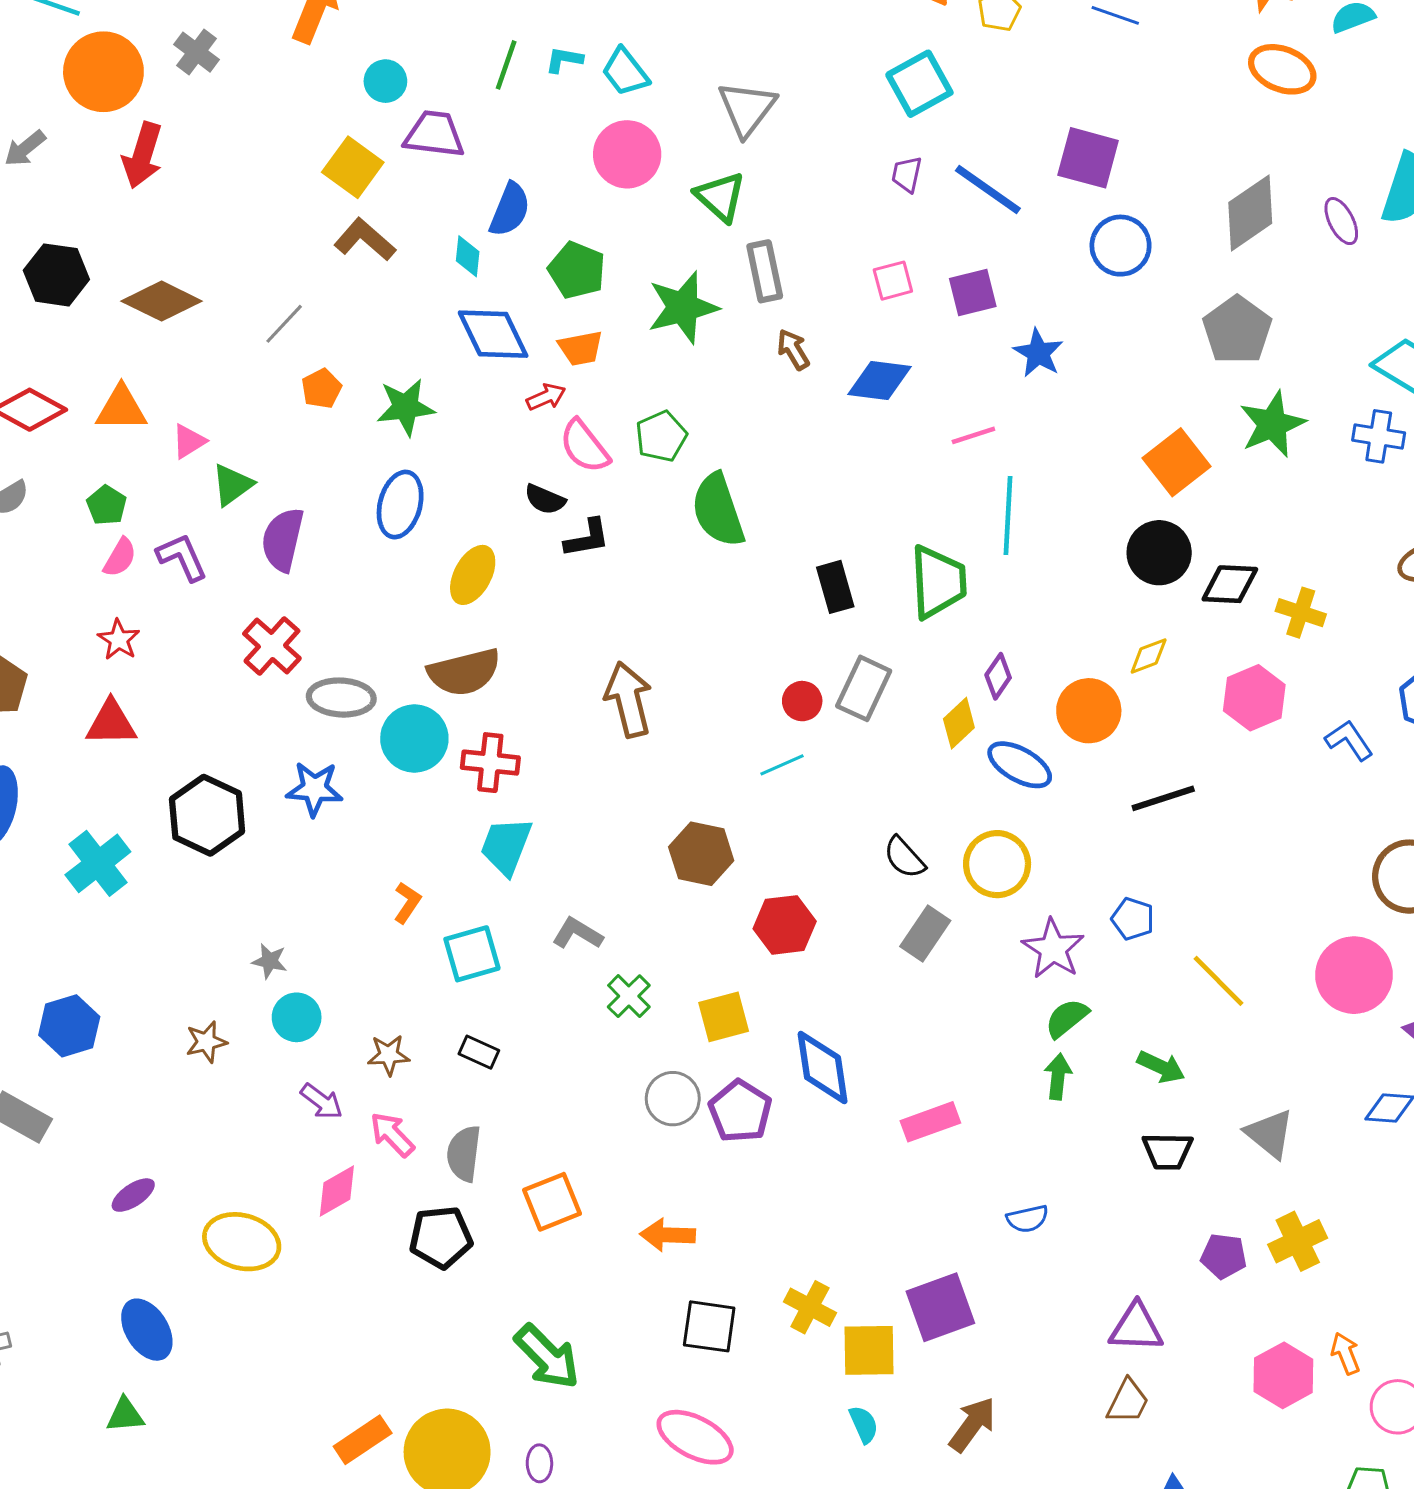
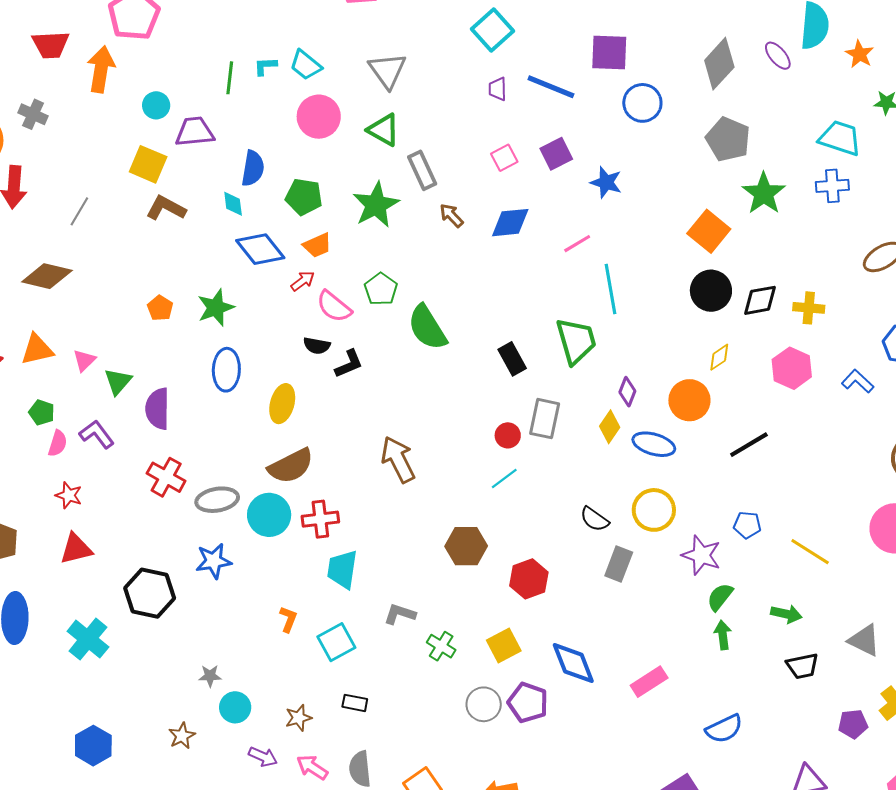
gray line: (284, 324) -> (79, 211), moved
blue semicircle: (1028, 1219) -> (724, 729), size x1.4

